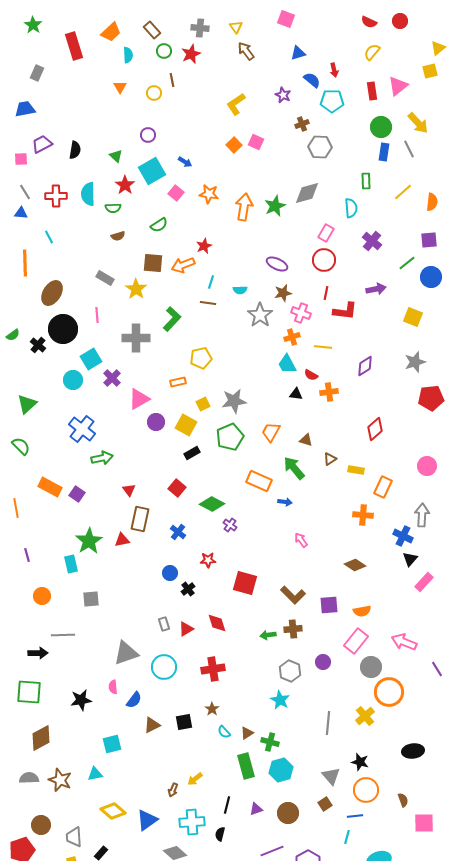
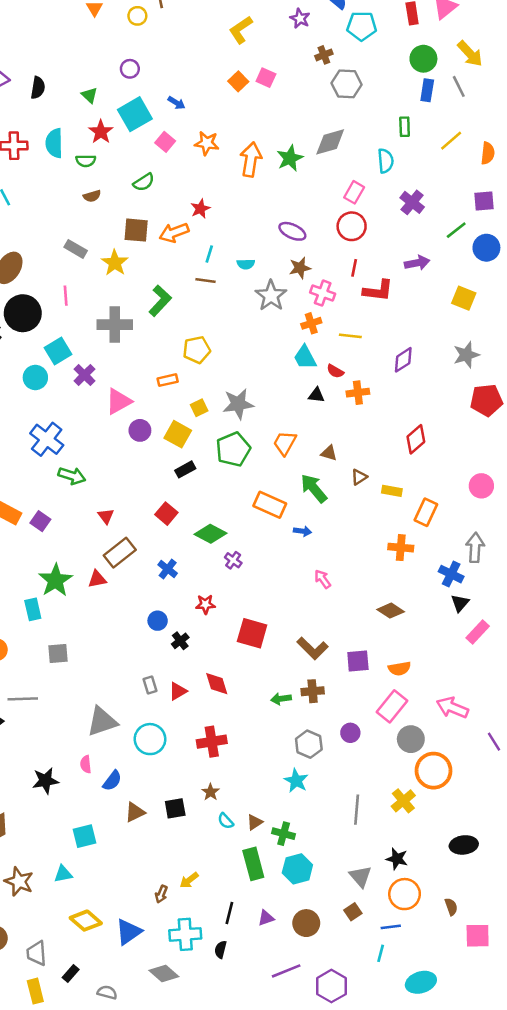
green arrow: (102, 458) -> (72, 476), turned 30
brown rectangle: (140, 519) -> (120, 553), turned 40

